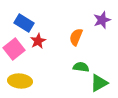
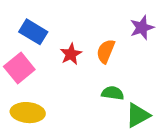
red star: (38, 41) -> (71, 54), moved

